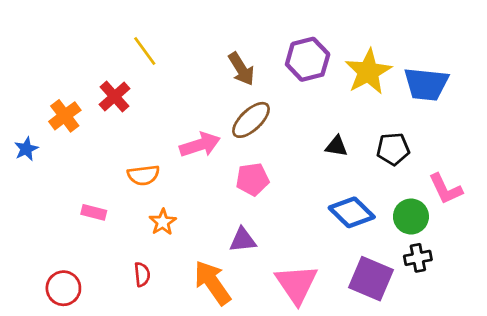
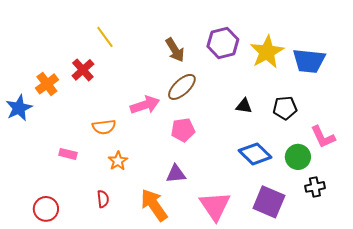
blue star: (26, 149) -> (19, 108), size x1.5
black cross: (418, 258) -> (315, 187), moved

